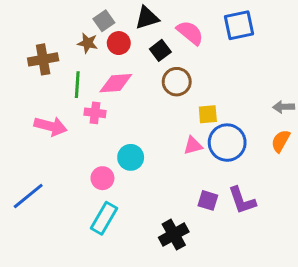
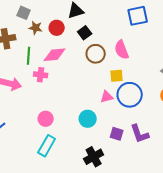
gray square: (104, 21) -> (24, 13), moved, turned -32
pink semicircle: (190, 33) -> (122, 50), moved, turned -150
cyan circle: (131, 157) -> (88, 119), moved

